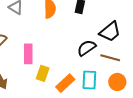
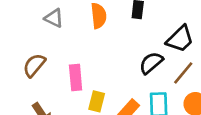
brown line: (110, 58) -> (183, 73), turned -60

